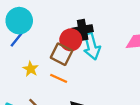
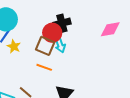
cyan arrow: (92, 46) -> (60, 45), moved, size x0.7
yellow star: (31, 69) -> (14, 46), moved

